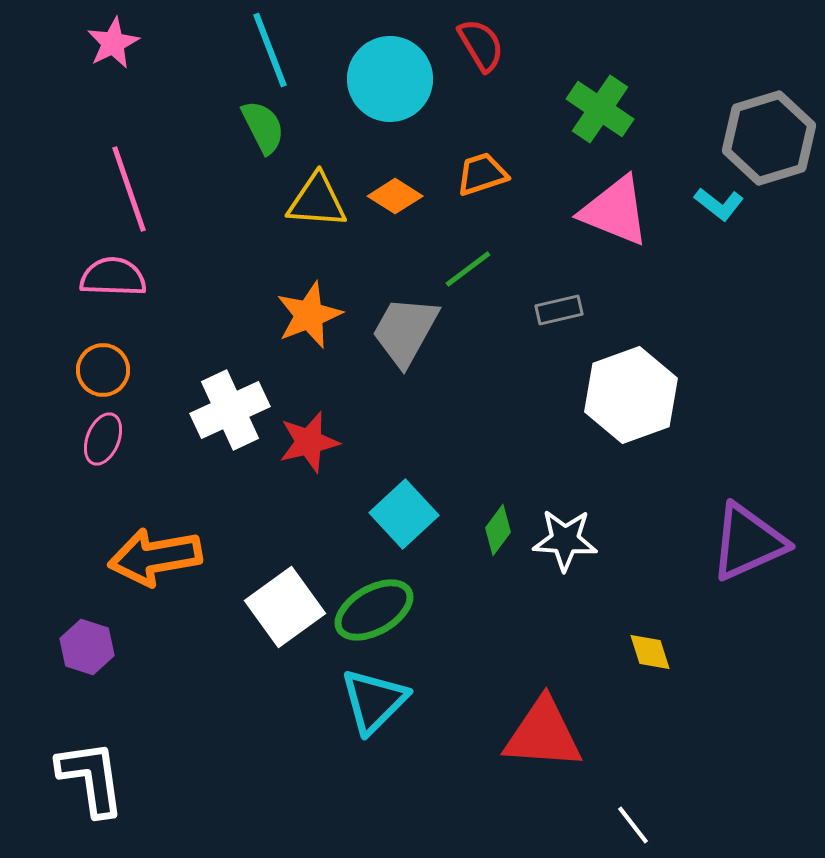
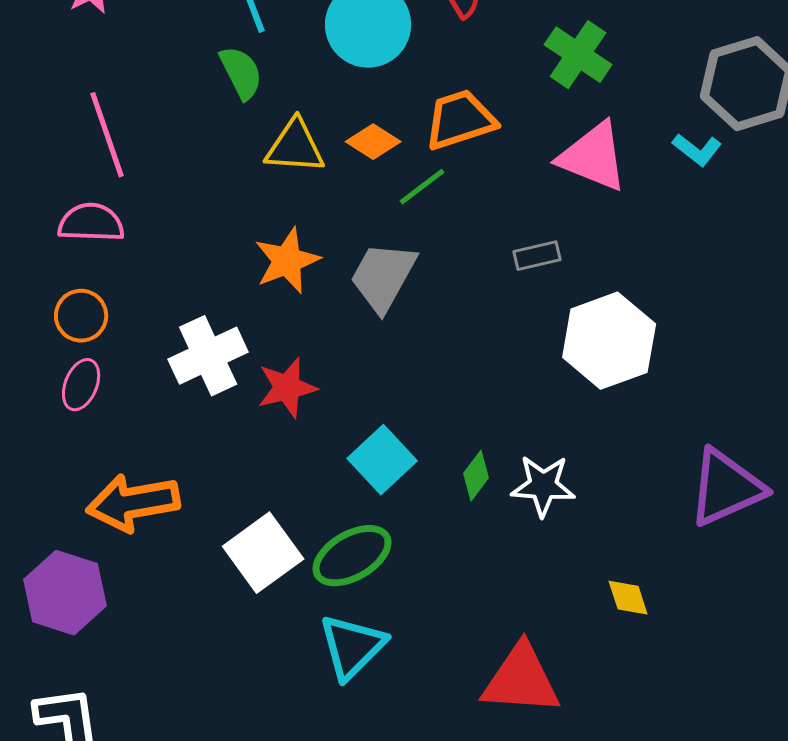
orange trapezoid: (482, 174) -> (460, 120), size x1.4
green line: (468, 269) -> (422, 187), moved
purple hexagon: (87, 647) -> (65, 593), size x1.5

